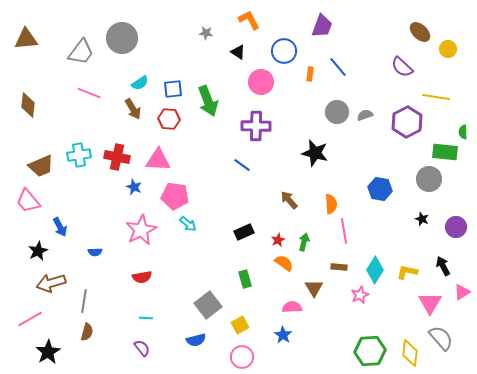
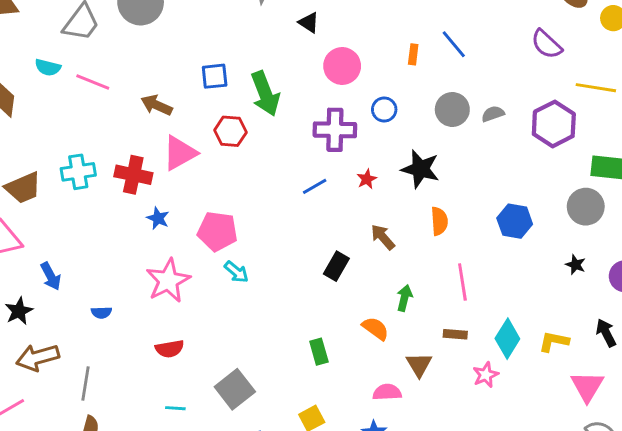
blue circle: (284, 51) -> (384, 109), moved, size x0.7
cyan semicircle: (140, 83) -> (48, 67), moved, turned 48
brown arrow: (133, 109) -> (157, 105), turned 145
red hexagon: (169, 119) -> (230, 131), moved
pink triangle: (158, 160) -> (180, 153), moved, turned -32
blue line: (242, 165) -> (315, 186), turned -66
orange semicircle: (331, 204) -> (439, 221), moved
black rectangle: (244, 232) -> (336, 266), moved, turned -36
red star: (278, 240) -> (367, 179), moved
gray square: (208, 305) -> (235, 389), moved

